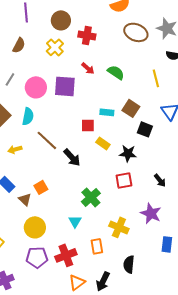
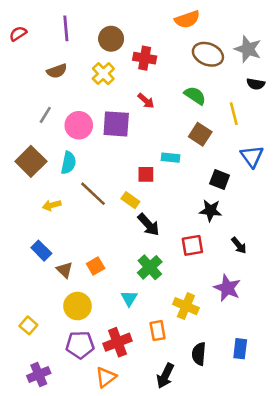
brown semicircle: (19, 45) -> (57, 71), turned 42
green semicircle: (116, 72) -> (195, 96), moved
brown square: (131, 108) -> (200, 134), moved
yellow rectangle: (103, 143) -> (130, 200), moved
black star: (128, 153) -> (210, 210), moved
black arrow: (72, 157) -> (149, 225), moved
orange square: (41, 187) -> (96, 266), moved
blue rectangle: (167, 244) -> (240, 349), moved
orange triangle: (77, 282) -> (106, 377), moved

